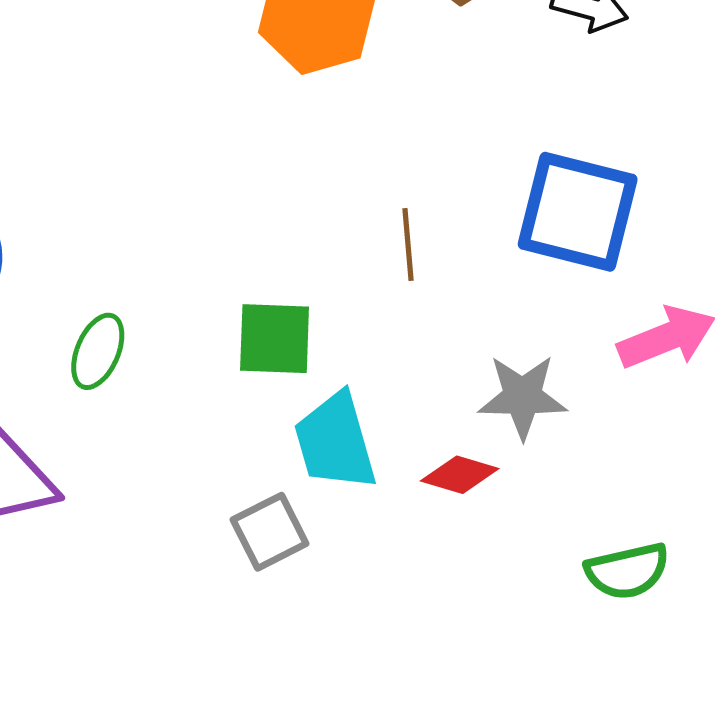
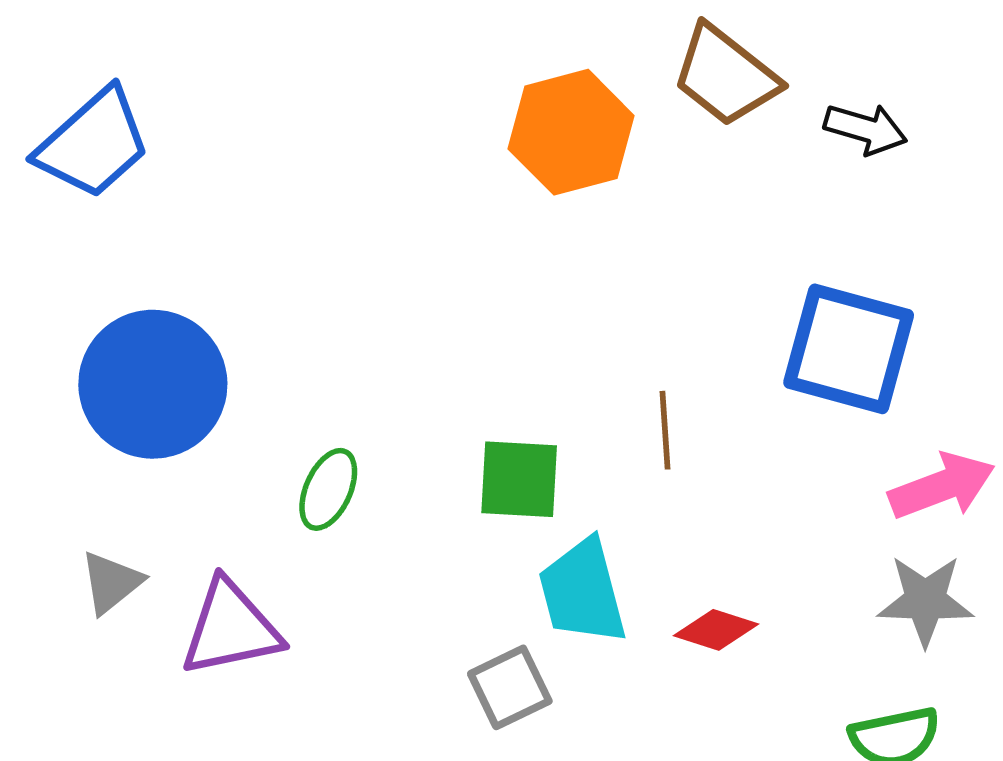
brown line: (408, 244) -> (665, 430), moved
gray star: (523, 397) -> (925, 600), moved

